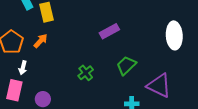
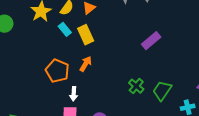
green trapezoid: (126, 65) -> (162, 91), moved

